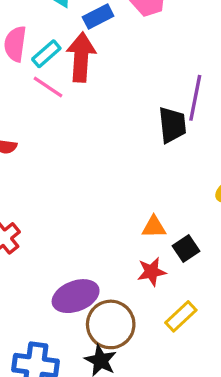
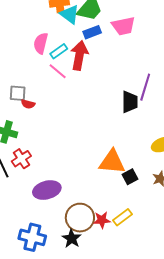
orange triangle: (154, 227) -> (112, 162), size x1.8
red star: (152, 272) -> (102, 220), moved
purple ellipse: (76, 296) -> (47, 190), moved

